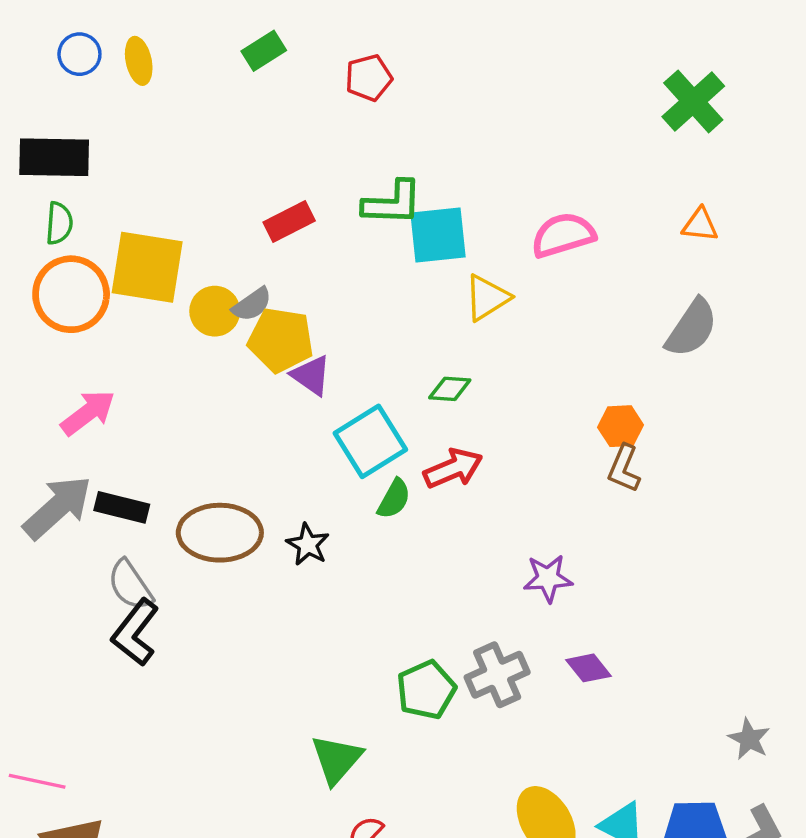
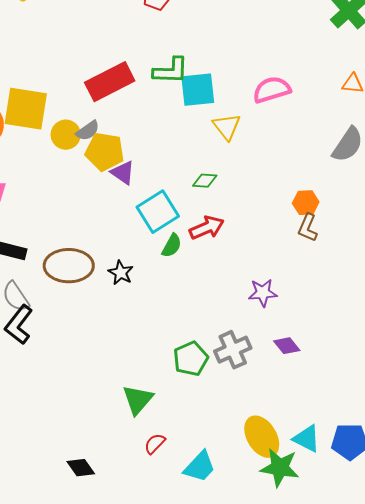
red rectangle: (289, 222) -> (110, 82), size x1.6
yellow triangle: (487, 298) -> (227, 127), turned -36

